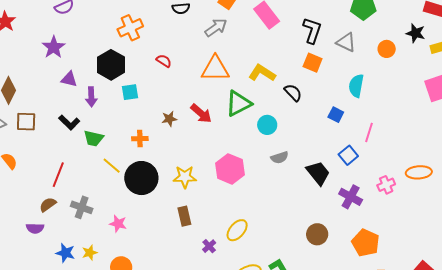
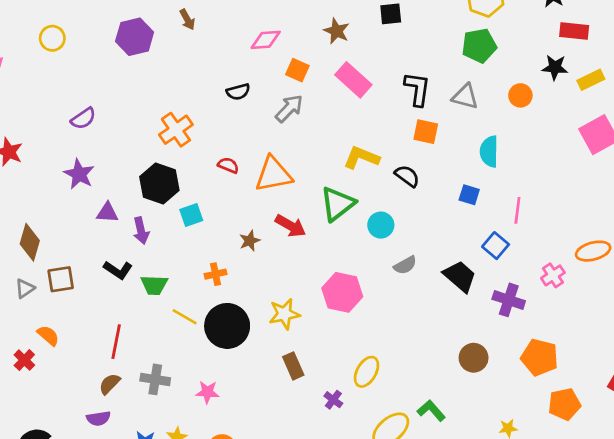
orange triangle: (215, 69) -> (273, 174), moved

